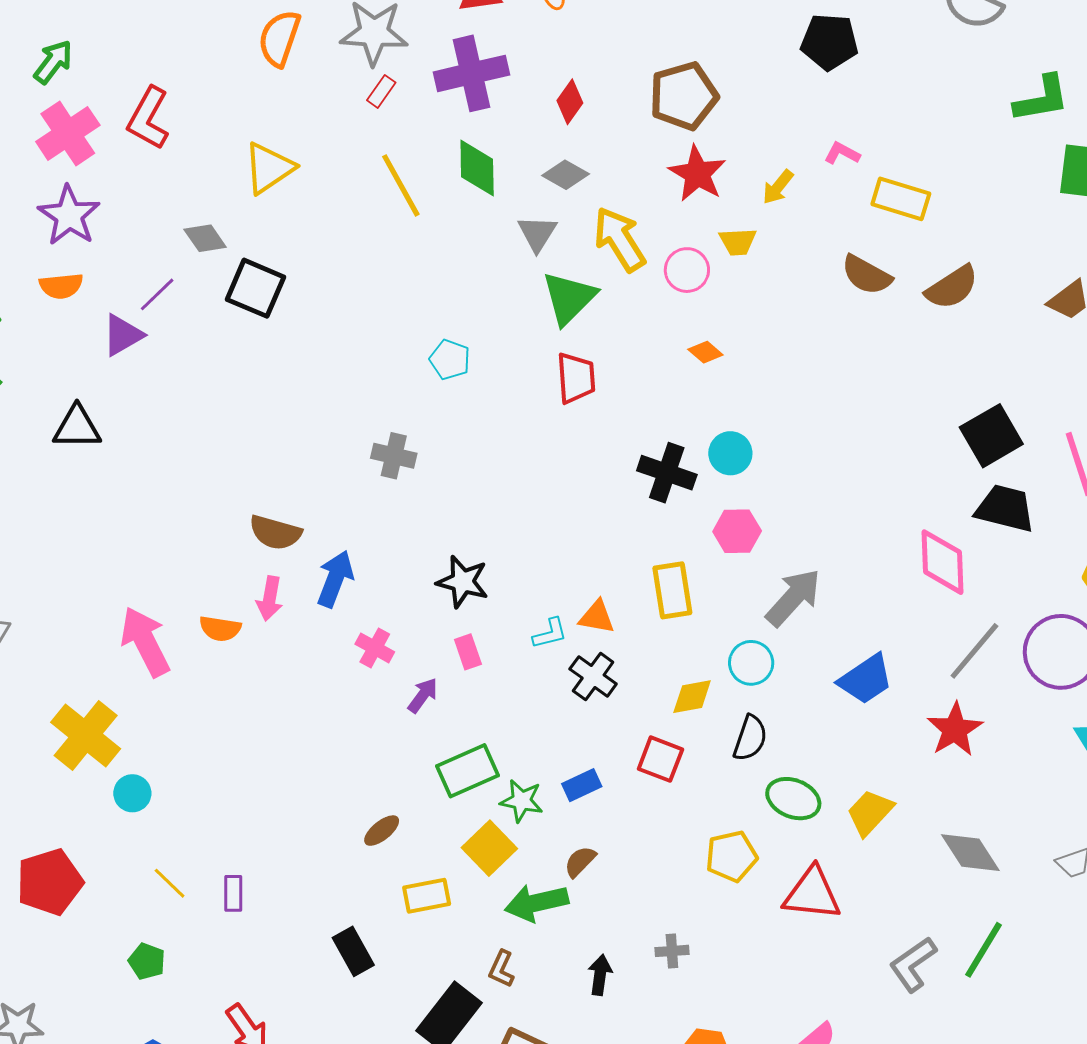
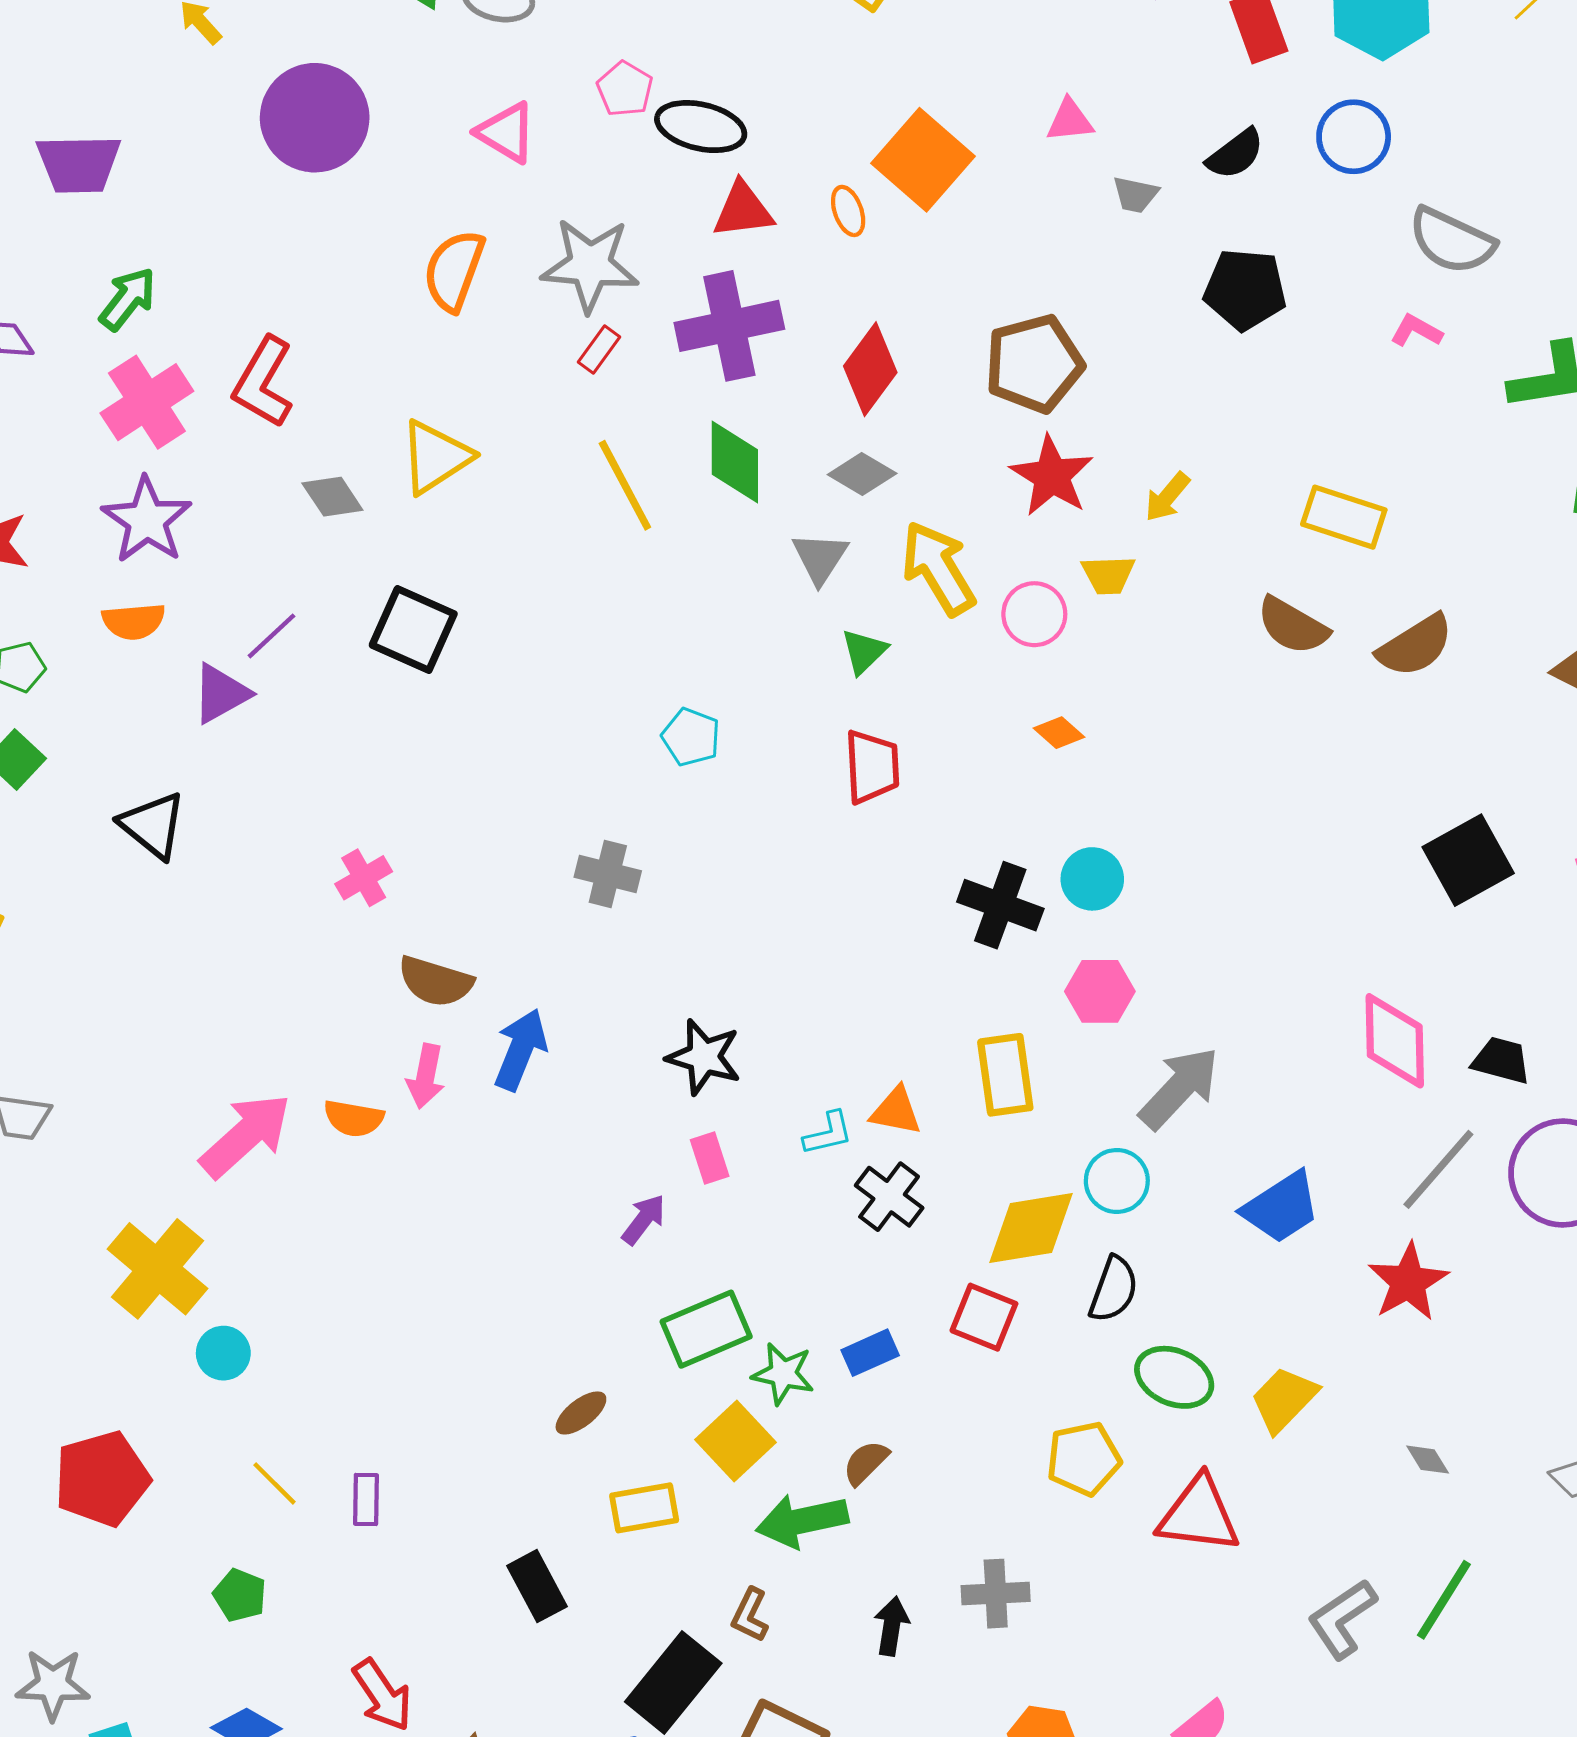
red diamond: (570, 102) -> (870, 369), size x1.4
pink L-shape: (842, 153) -> (1416, 331), moved
gray diamond: (205, 238) -> (332, 497), moved
green triangle: (569, 298) -> (864, 651), size x0.6
black triangle: (77, 427) -> (153, 825), turned 38
black trapezoid: (1005, 508) -> (1501, 1060), moved, size x0.7
pink arrow: (145, 642) -> (246, 1135), turned 74
pink cross: (375, 648) -> (364, 878), moved, turned 30
yellow diamond: (692, 697) -> (1031, 1228), size x1.5
gray diamond: (970, 853) -> (1428, 1460), size x0.5
gray cross: (672, 951) -> (996, 1594), size x1.4

